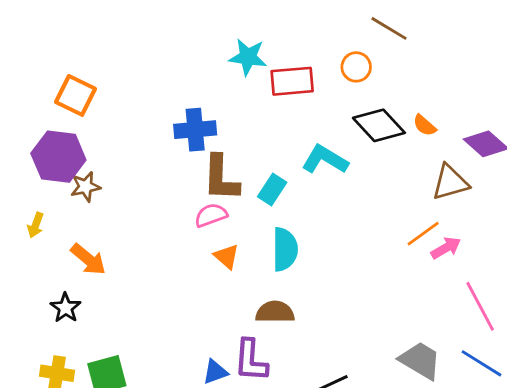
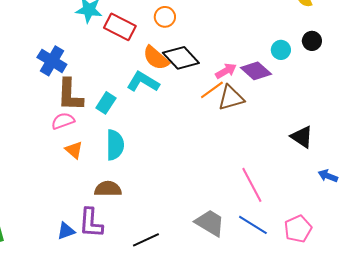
red rectangle: (292, 81) -> (120, 27), turned 32
orange semicircle: (425, 125) -> (156, 58), moved, size x1.6
blue cross: (195, 130) -> (52, 61), turned 36
orange line: (423, 234) -> (212, 90), moved
pink arrow: (446, 248) -> (226, 71), moved

